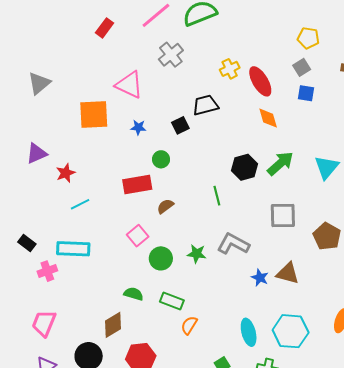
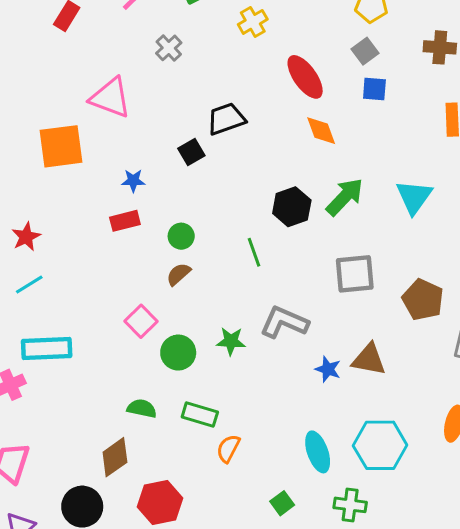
gray cross: (171, 55) -> (169, 48), size x0.7
yellow cross: (230, 69) -> (253, 22), moved
blue star: (138, 127) -> (133, 181), moved
green circle: (161, 159) -> (181, 236), moved
red rectangle: (137, 185) -> (125, 221), moved, size x0.7
cyan line: (80, 204) -> (29, 285), moved

